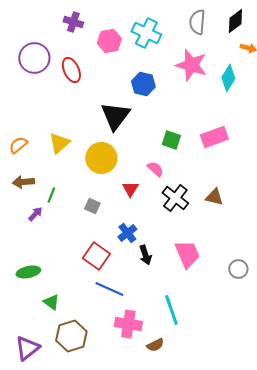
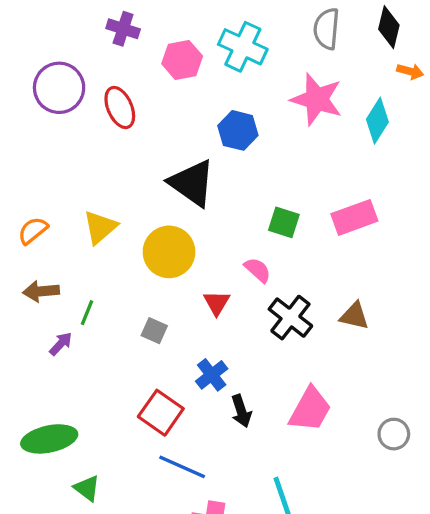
black diamond: (235, 21) -> (389, 27), turned -40
black triangle: (115, 116) -> (192, 183), turned -32
pink trapezoid: (187, 254) -> (310, 409), turned 52
green ellipse: (28, 272) -> (49, 439), size x1.4

